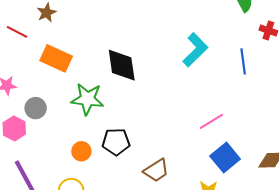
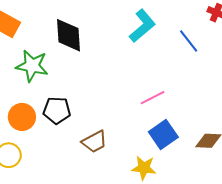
blue line: (243, 61) -> (189, 41), turned -35
orange circle: (81, 151) -> (22, 117), size x1.4

